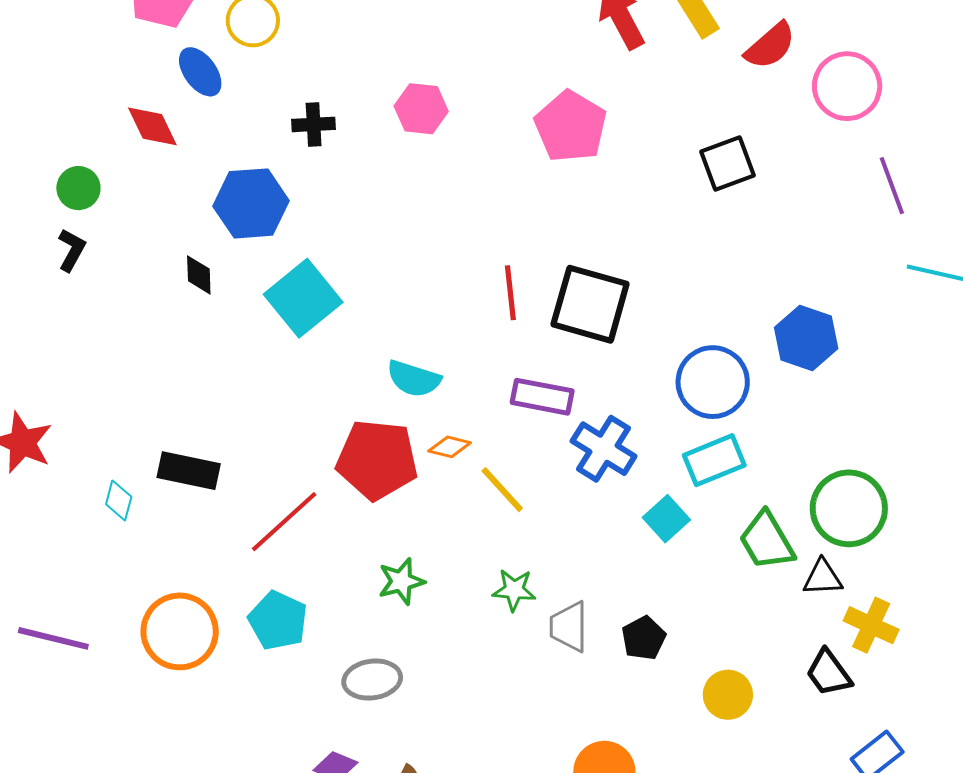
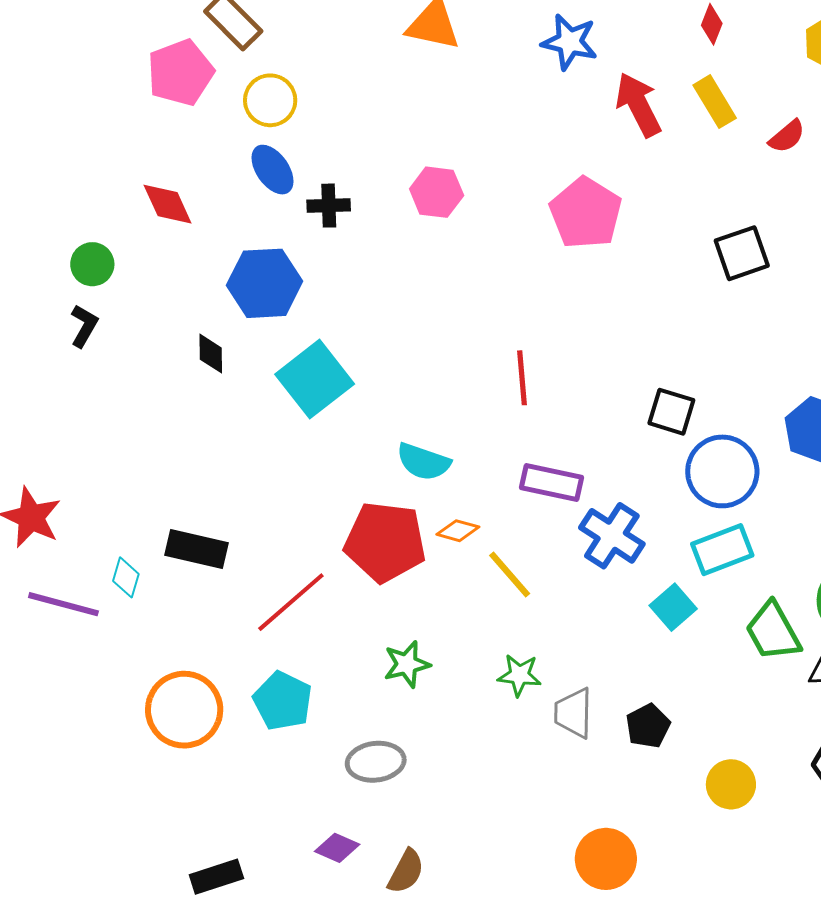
red semicircle: (770, 46) -> (787, 136), size x0.7
blue ellipse: (200, 72) -> (273, 170), moved
black square: (590, 304) -> (671, 412), moved, size x0.6
purple line: (53, 638) -> (63, 604), moved

